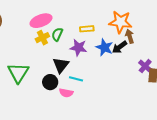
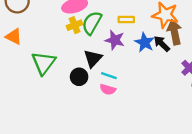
green semicircle: (57, 34) -> (92, 23), size x1.5
brown arrow: (130, 36) -> (174, 32), size x1.5
black arrow: (119, 47) -> (162, 44), turned 77
pink semicircle: (66, 93) -> (108, 89), moved

